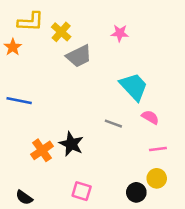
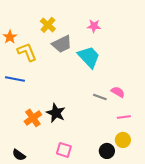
yellow L-shape: (31, 22) -> (27, 52), moved, turned -115
cyan trapezoid: (134, 87) -> (89, 57), moved
gray line: (113, 124) -> (100, 97), moved

